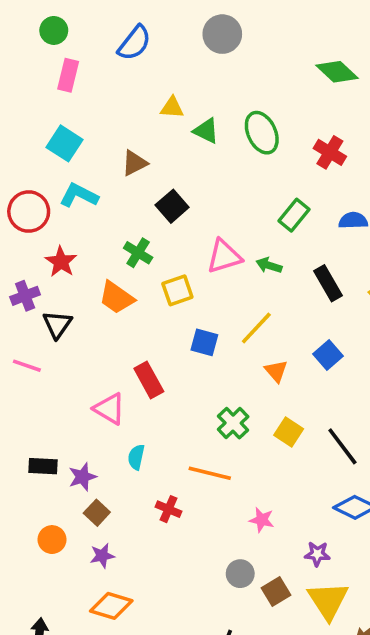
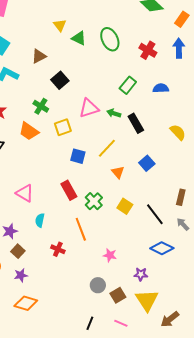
yellow triangle: (172, 108) -> (60, 25), turned 48
black rectangle: (328, 283) -> (136, 123), moved
red rectangle: (149, 380) -> (69, 190), moved
orange line: (210, 473) -> (81, 229), turned 55

